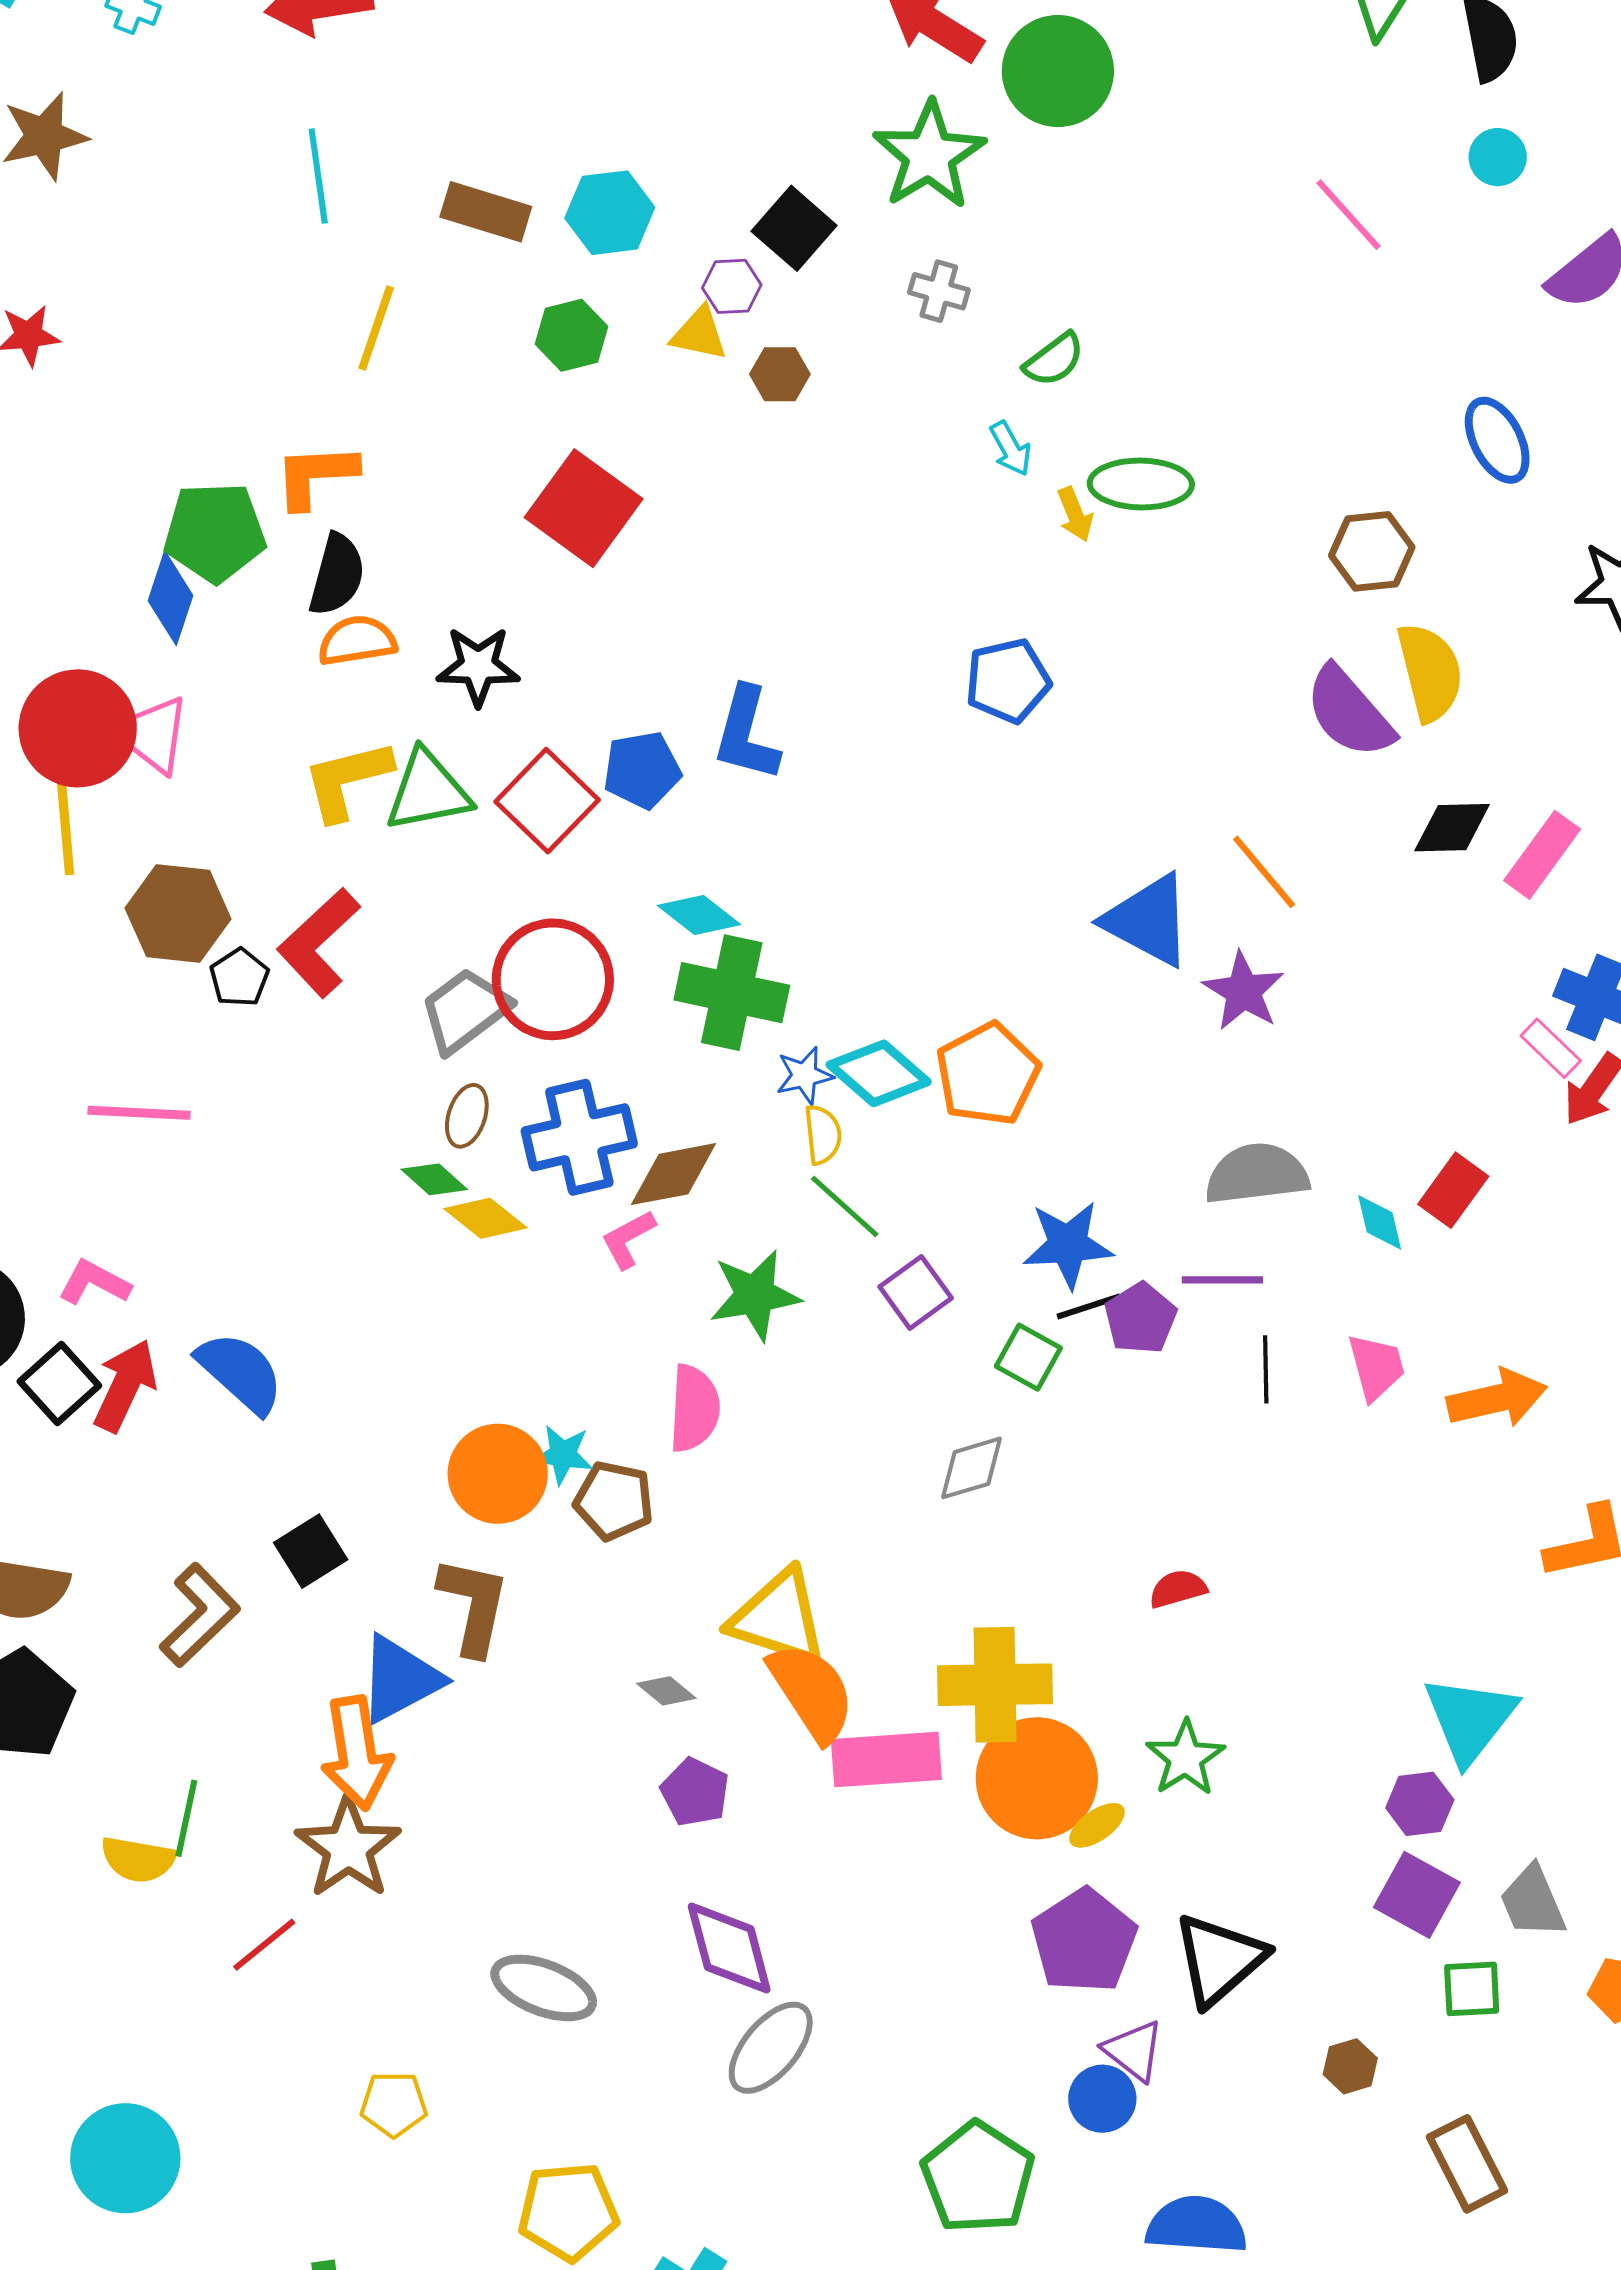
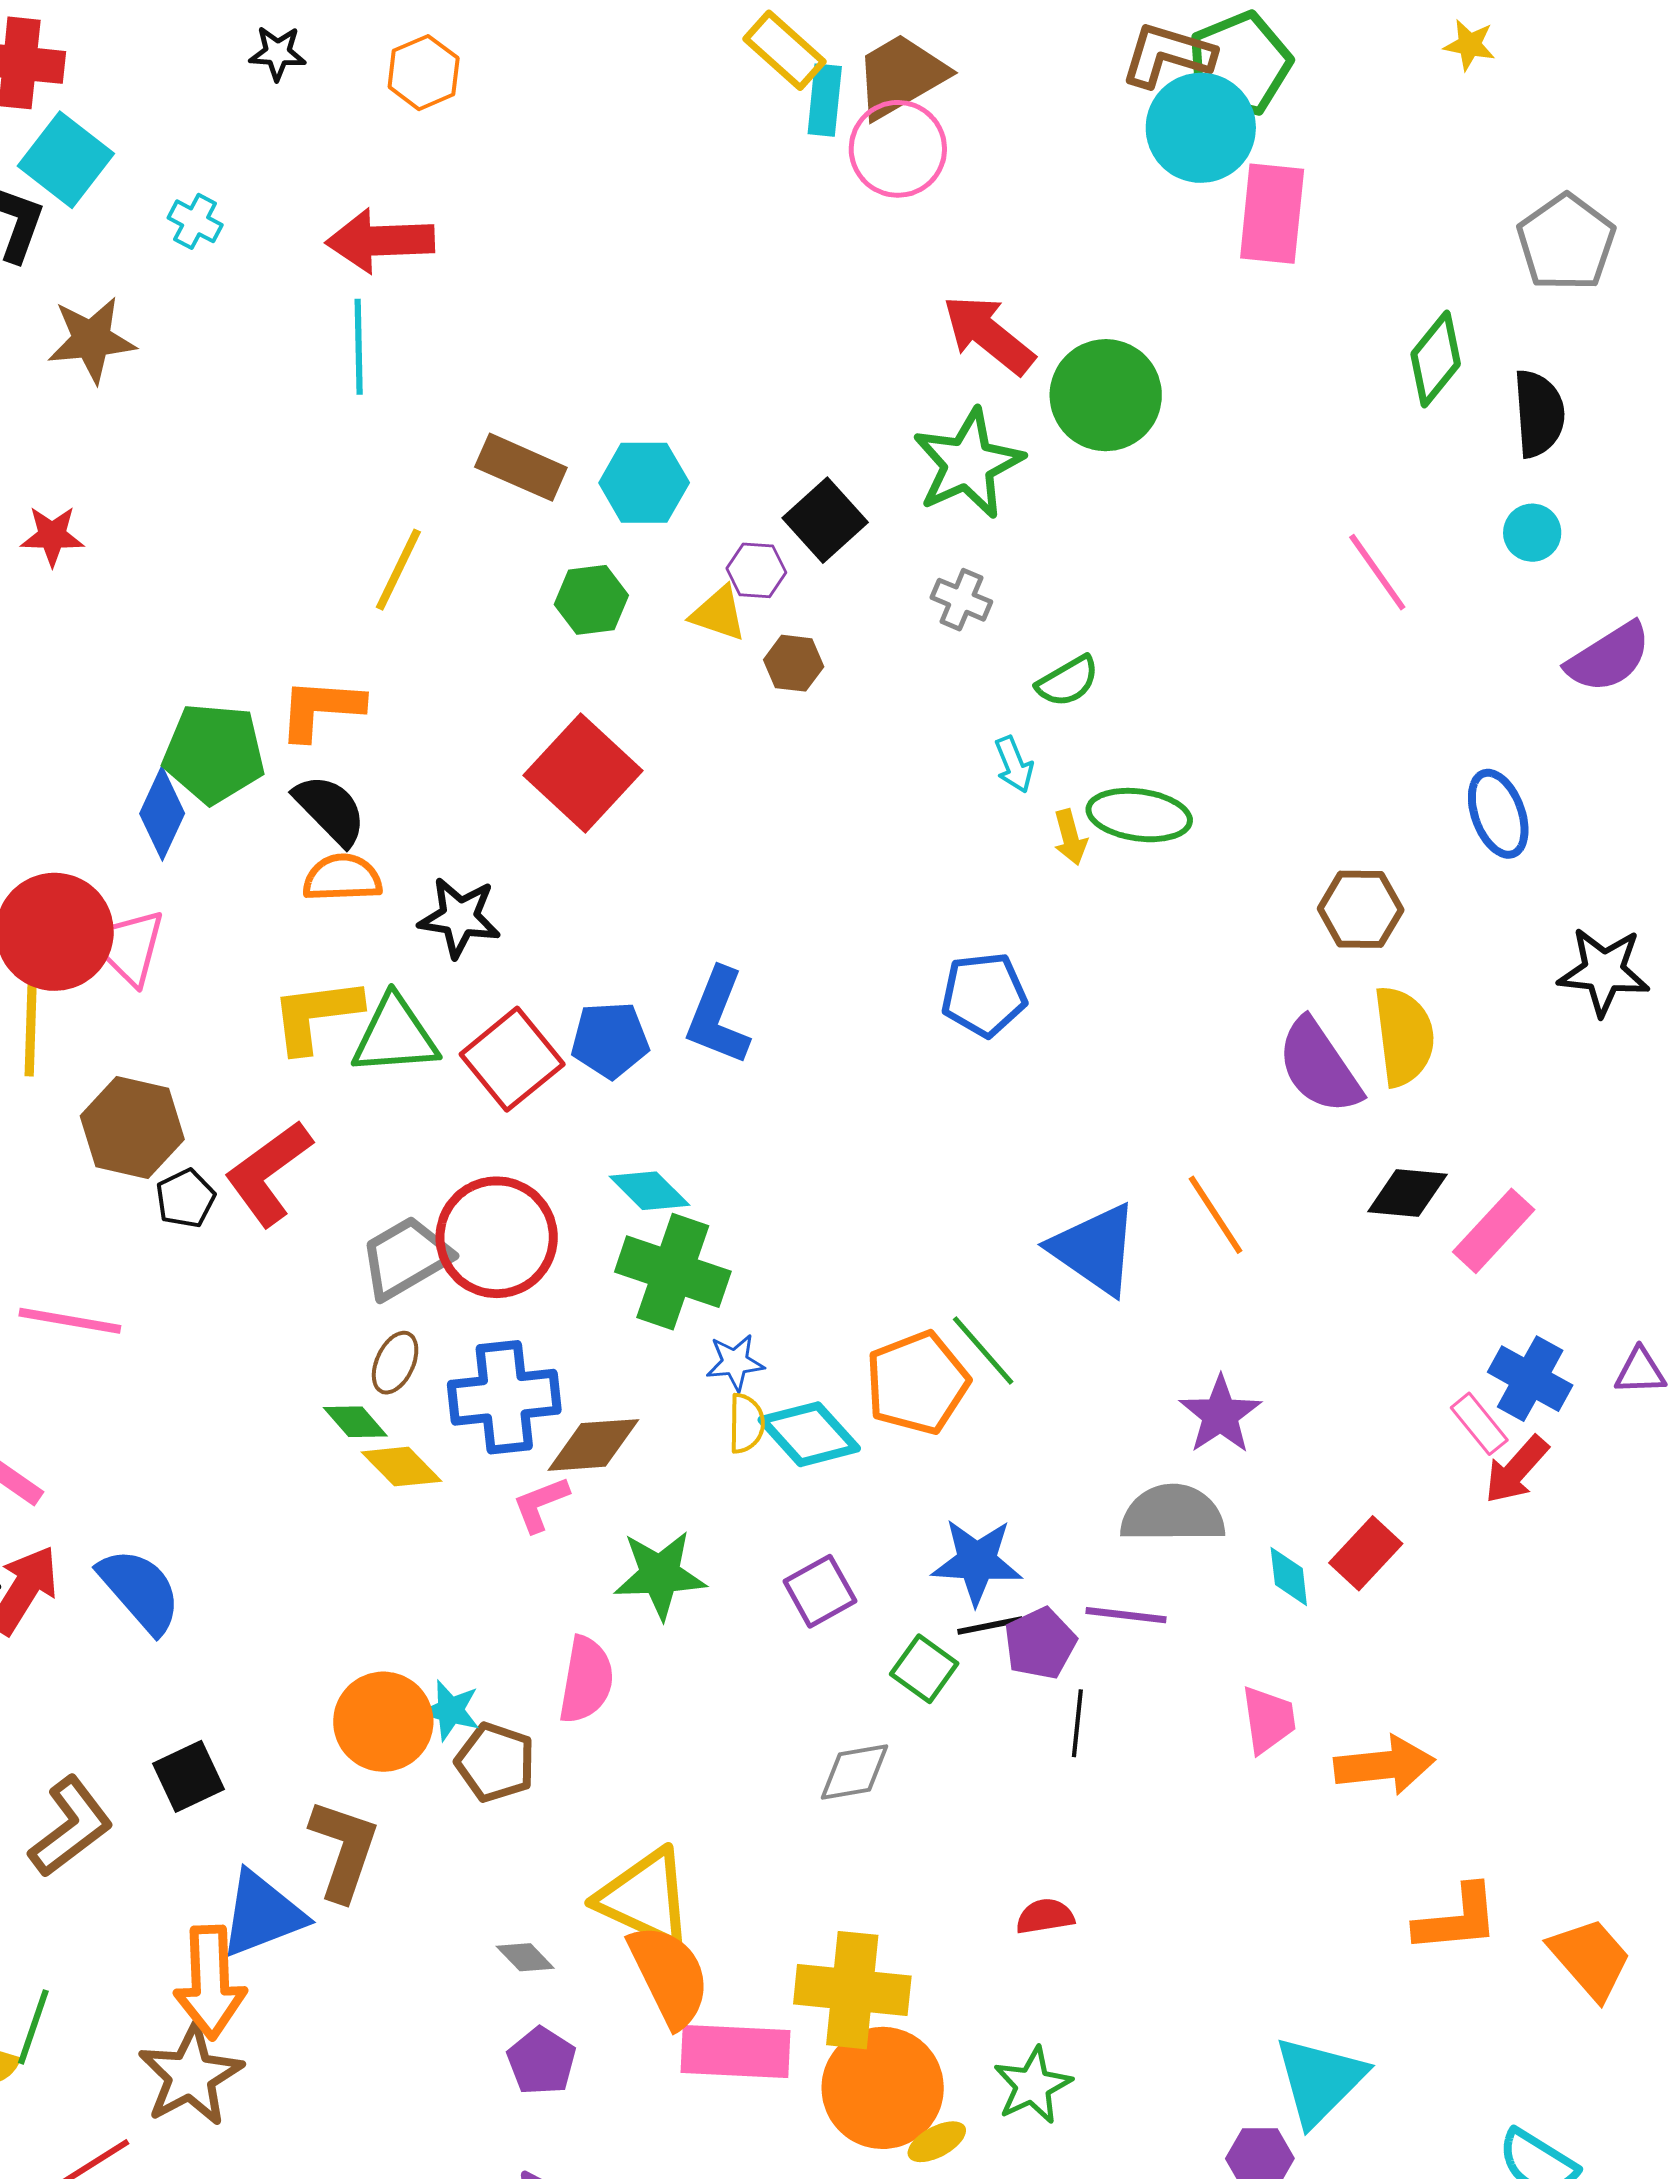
cyan line: (318, 176) -> (359, 347), moved
black semicircle: (337, 575) -> (330, 810), turned -66
purple star: (1243, 991) -> (1220, 1415), moved
cyan diamond: (879, 1073) -> (809, 1434), moved
green line: (845, 1206) -> (983, 1351), moved
black line: (1266, 1369) -> (1077, 1723), moved

